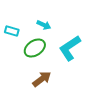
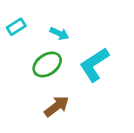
cyan rectangle: (12, 31) -> (16, 27), moved, turned -48

